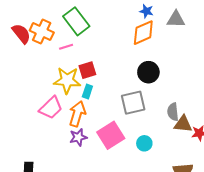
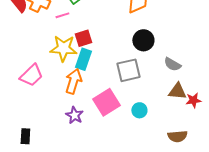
cyan rectangle: (87, 91) -> (83, 59), size x1.5
pink trapezoid: (51, 108) -> (31, 75), moved
gray semicircle: (173, 112) -> (172, 64), moved, turned -54
purple star: (78, 137) -> (74, 115), moved, turned -30

